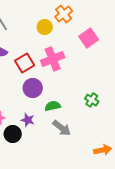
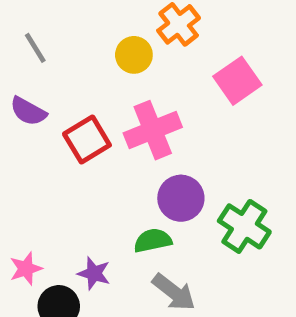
purple circle: (33, 88) -> (181, 198), moved
green cross: (92, 100) -> (244, 226), size x1.5

